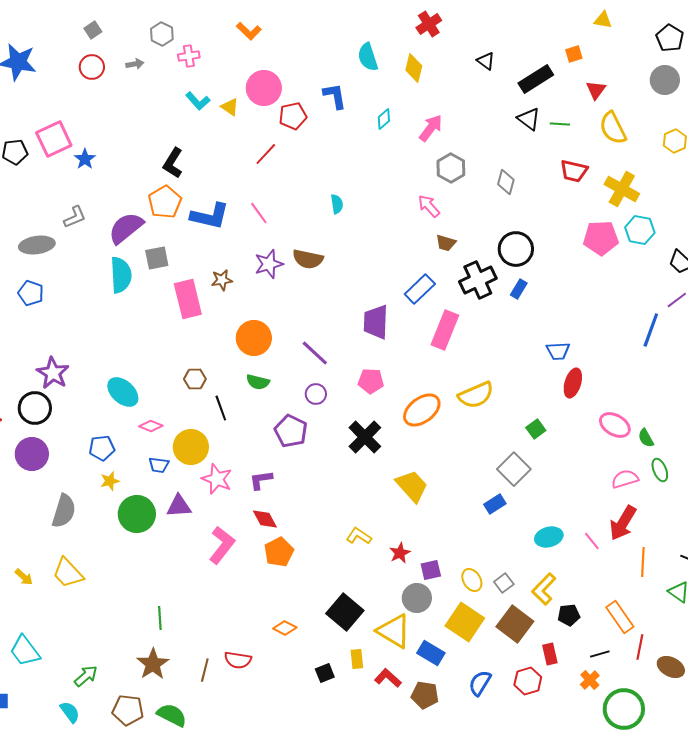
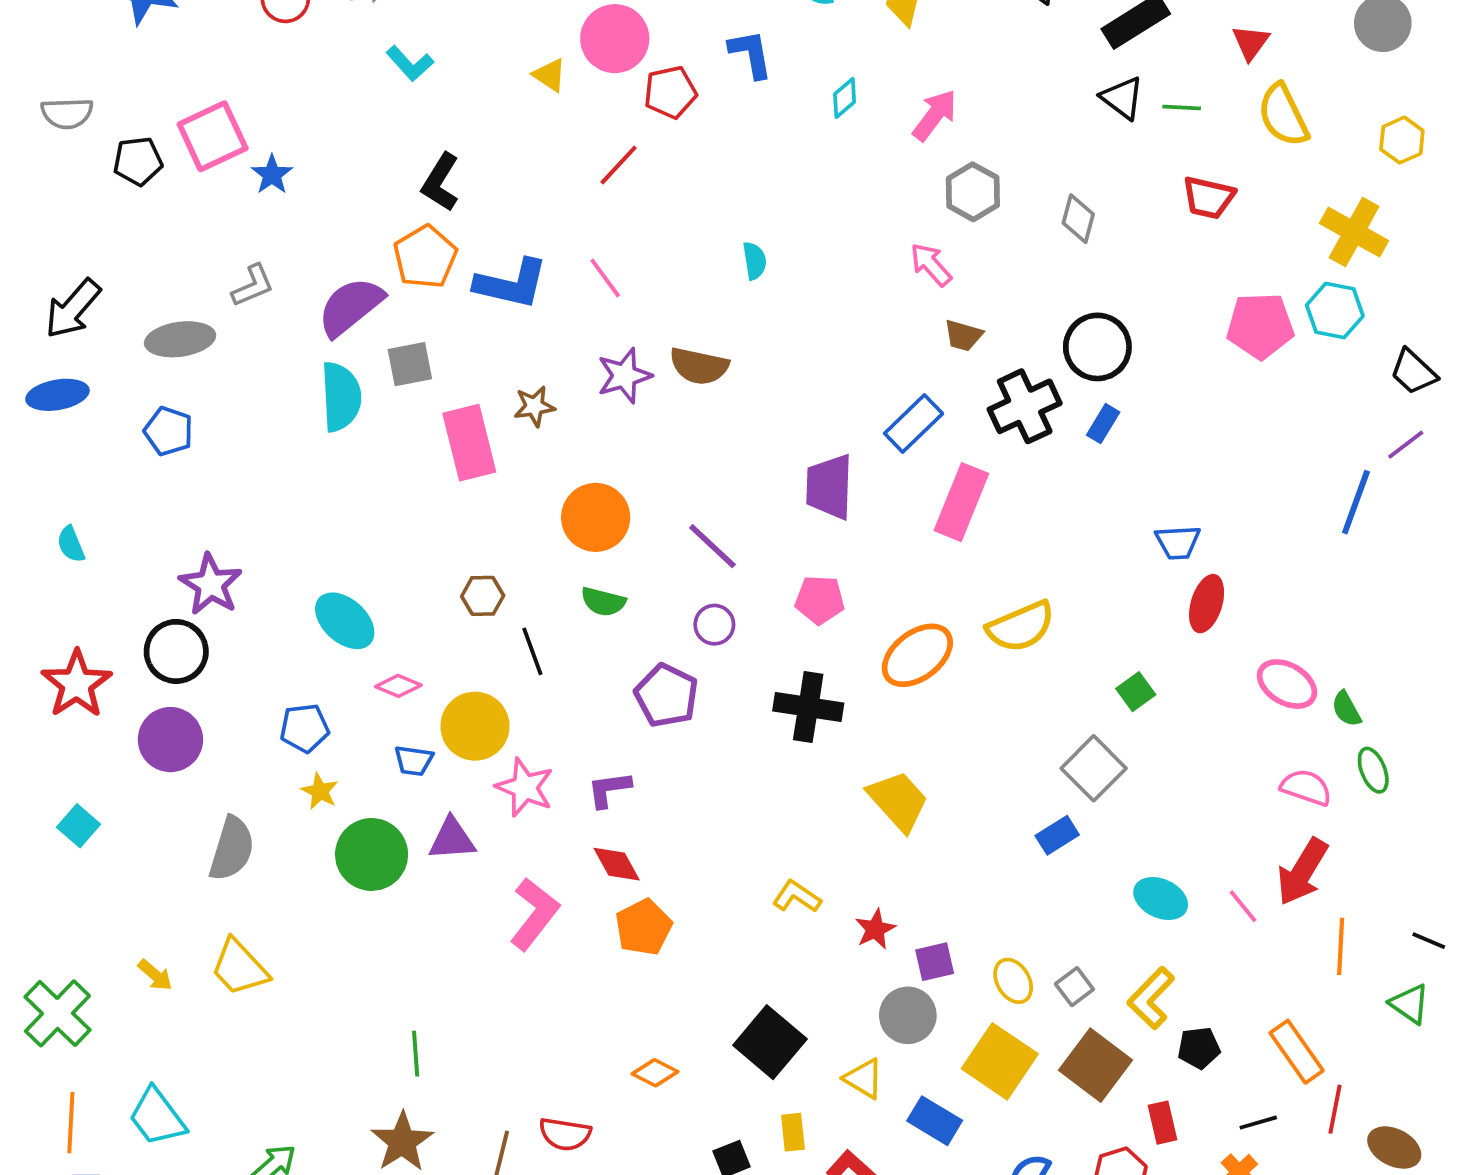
cyan L-shape: (198, 101) -> (410, 63), moved
yellow cross: (622, 189) -> (1354, 232), moved
black cross: (365, 437) -> (808, 707), turned -36
pink semicircle: (625, 479) -> (1306, 787), turned 36
yellow star: (110, 481) -> (320, 791), turned -30
cyan ellipse: (549, 537) -> (1161, 899), turned 40
yellow triangle: (394, 631) -> (864, 1079), size x0.6

